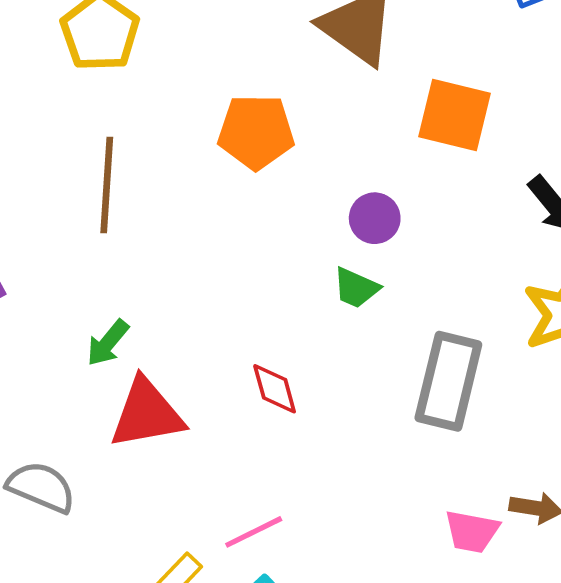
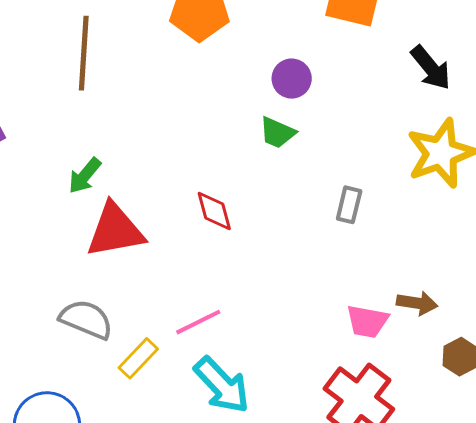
gray rectangle: (448, 381) -> (349, 205), size x0.5
gray semicircle: (41, 487) -> (86, 319), moved

